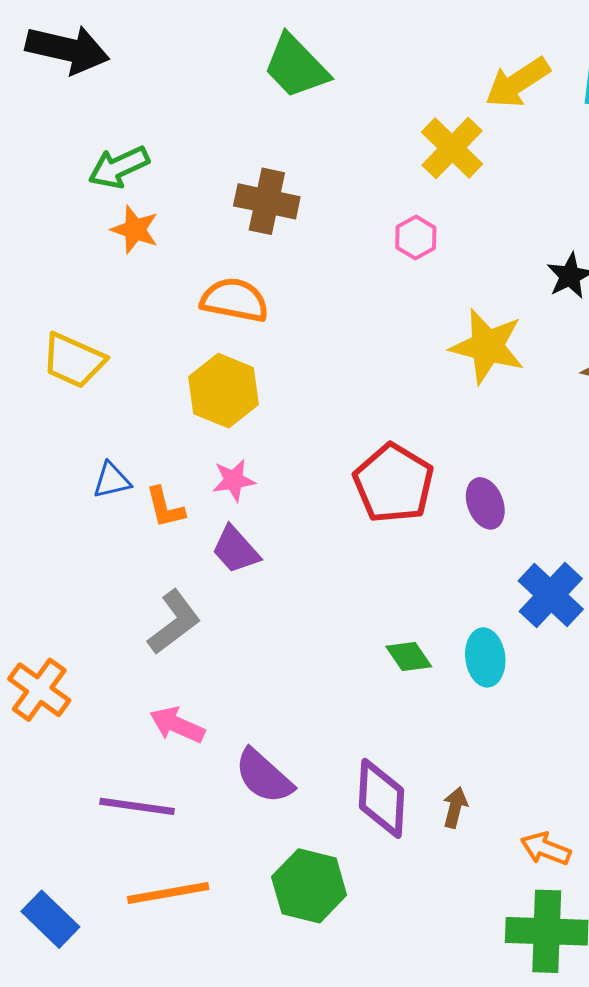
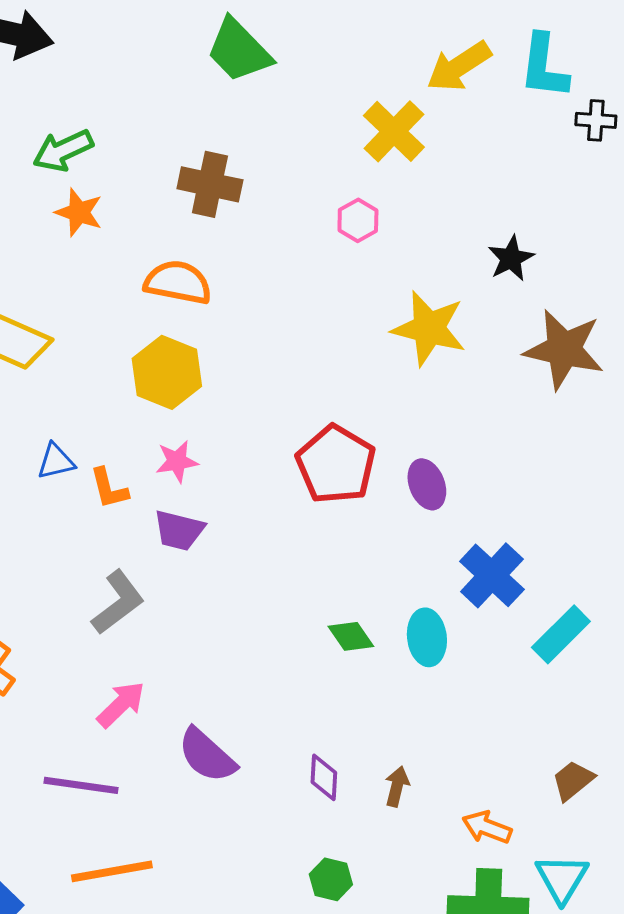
purple trapezoid: (236, 550) -> (179, 530), turned -34
pink arrow: (177, 725) -> (121, 704), turned 112
purple diamond: (382, 798) -> (324, 777), size x0.6
green hexagon: (309, 886) -> (331, 879), moved, size x0.6

